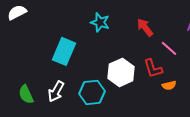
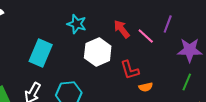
pink line: (169, 48) -> (146, 36), moved
white hexagon: (121, 72) -> (98, 52), moved

